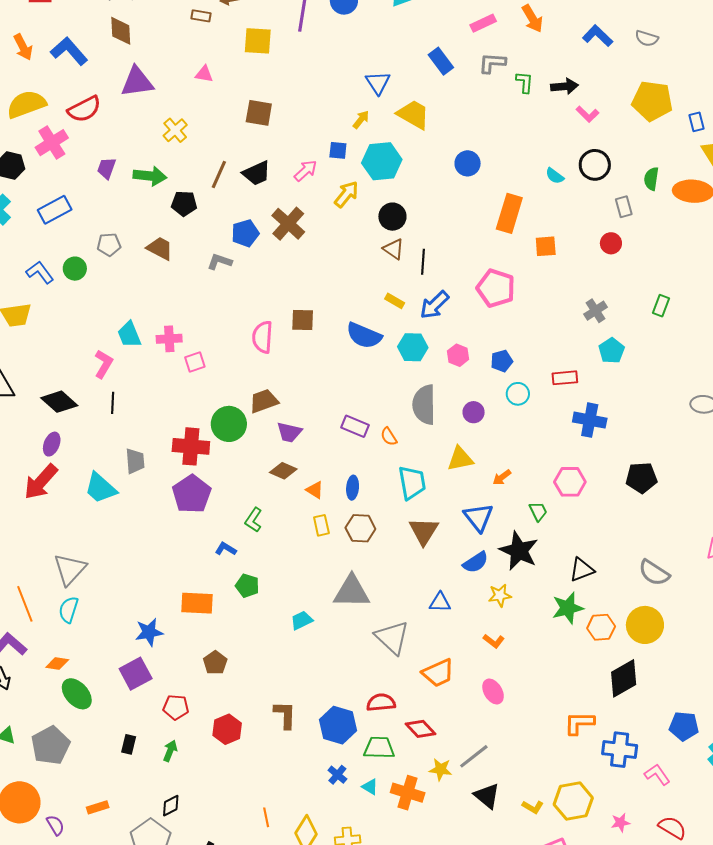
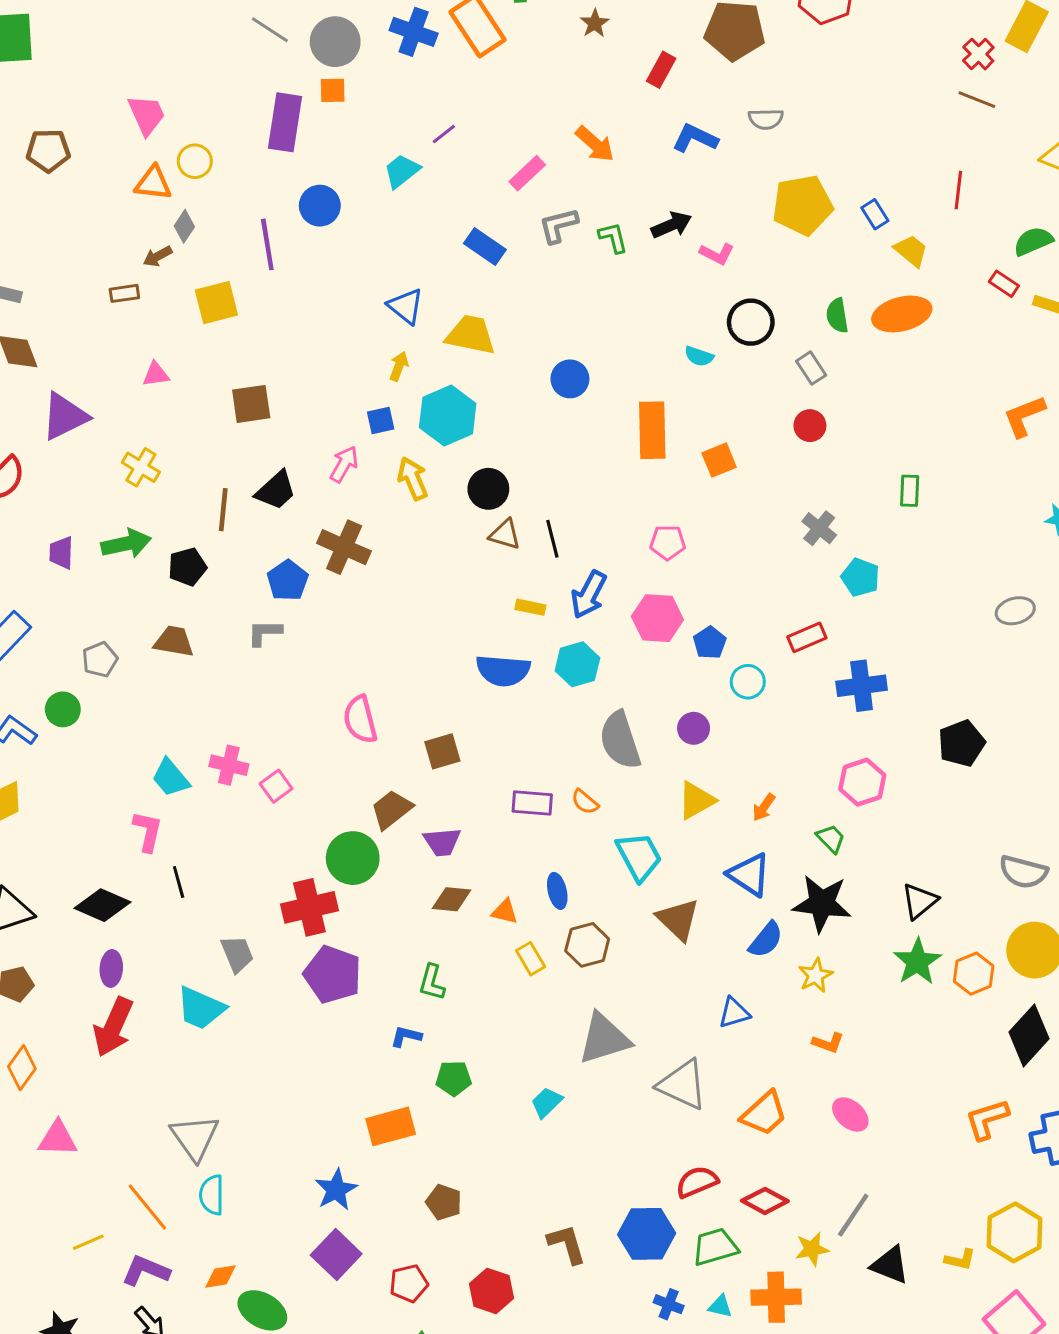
yellow arrow: (346, 194) -> (413, 479), turned -44
pink pentagon: (496, 288) -> (668, 542), size x0.6
brown square: (303, 320) -> (442, 751), moved
pink cross: (169, 339) -> (229, 765), turned 35
pink hexagon: (458, 355) -> (657, 618), moved, size x1.5

